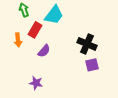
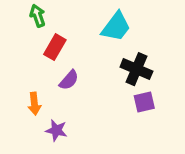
cyan trapezoid: (54, 15) -> (116, 27), moved
orange arrow: (18, 40) -> (34, 104), moved

